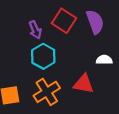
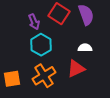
white semicircle: (104, 60) -> (85, 48), moved
red triangle: (84, 84) -> (76, 69), turned -36

